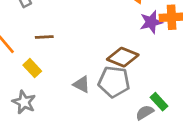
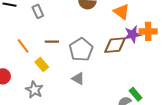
brown diamond: (123, 57) -> (115, 45), moved, turned -30
gray pentagon: (114, 82) -> (81, 50), moved, turned 30

